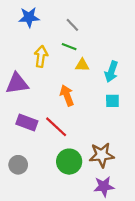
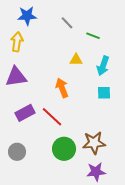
green line: (69, 47) -> (93, 36), moved
yellow arrow: (41, 56) -> (17, 42), moved
purple rectangle: (27, 122) -> (25, 113), turned -48

